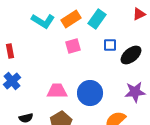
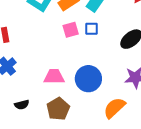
blue square: (110, 45) -> (92, 29), moved

